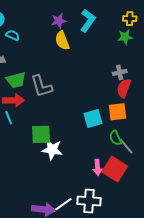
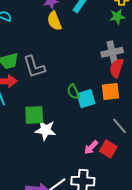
gray cross: (120, 72) -> (112, 52), size x1.5
green semicircle: (115, 138) -> (73, 92), moved
pink arrow: (98, 167) -> (91, 147), turned 49
red square: (115, 169) -> (108, 149), size x0.7

